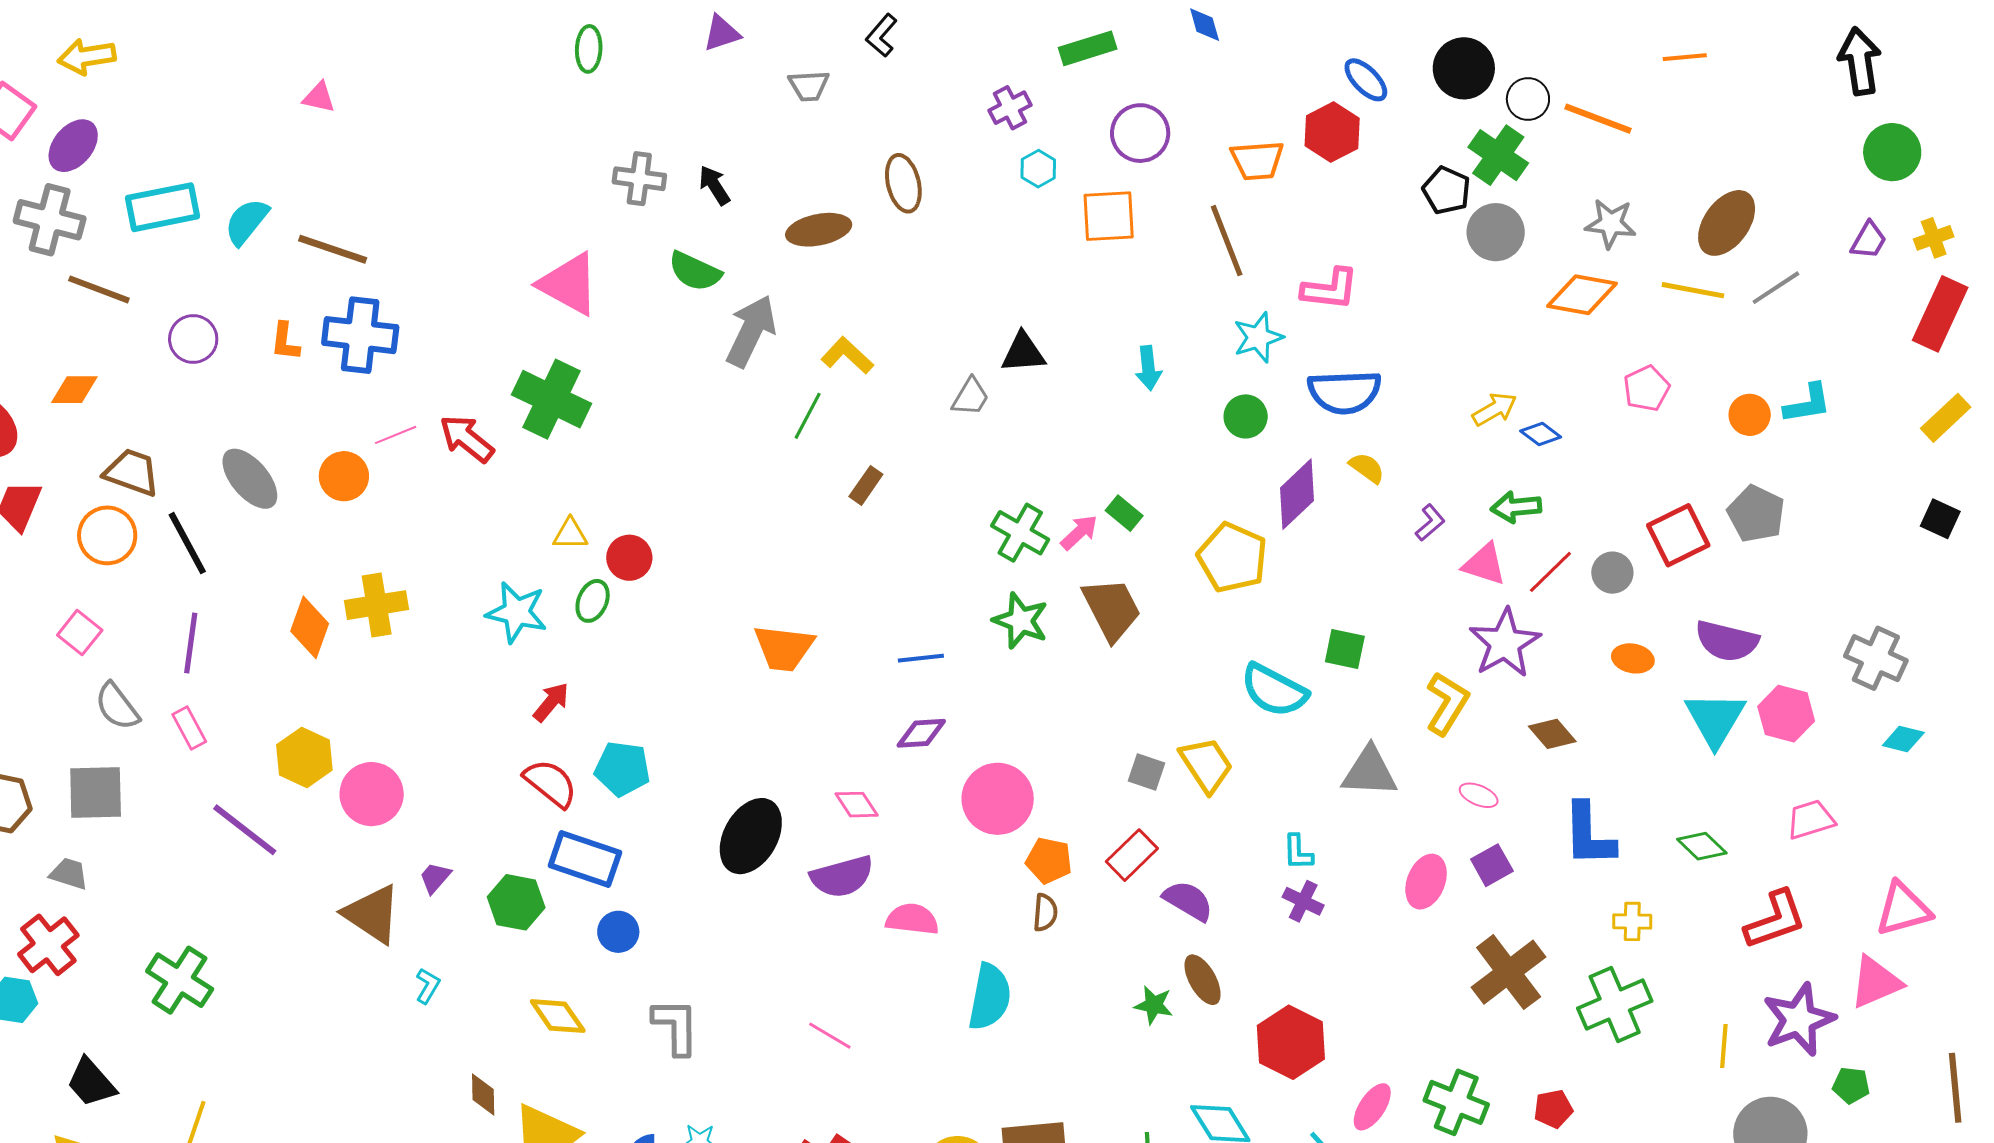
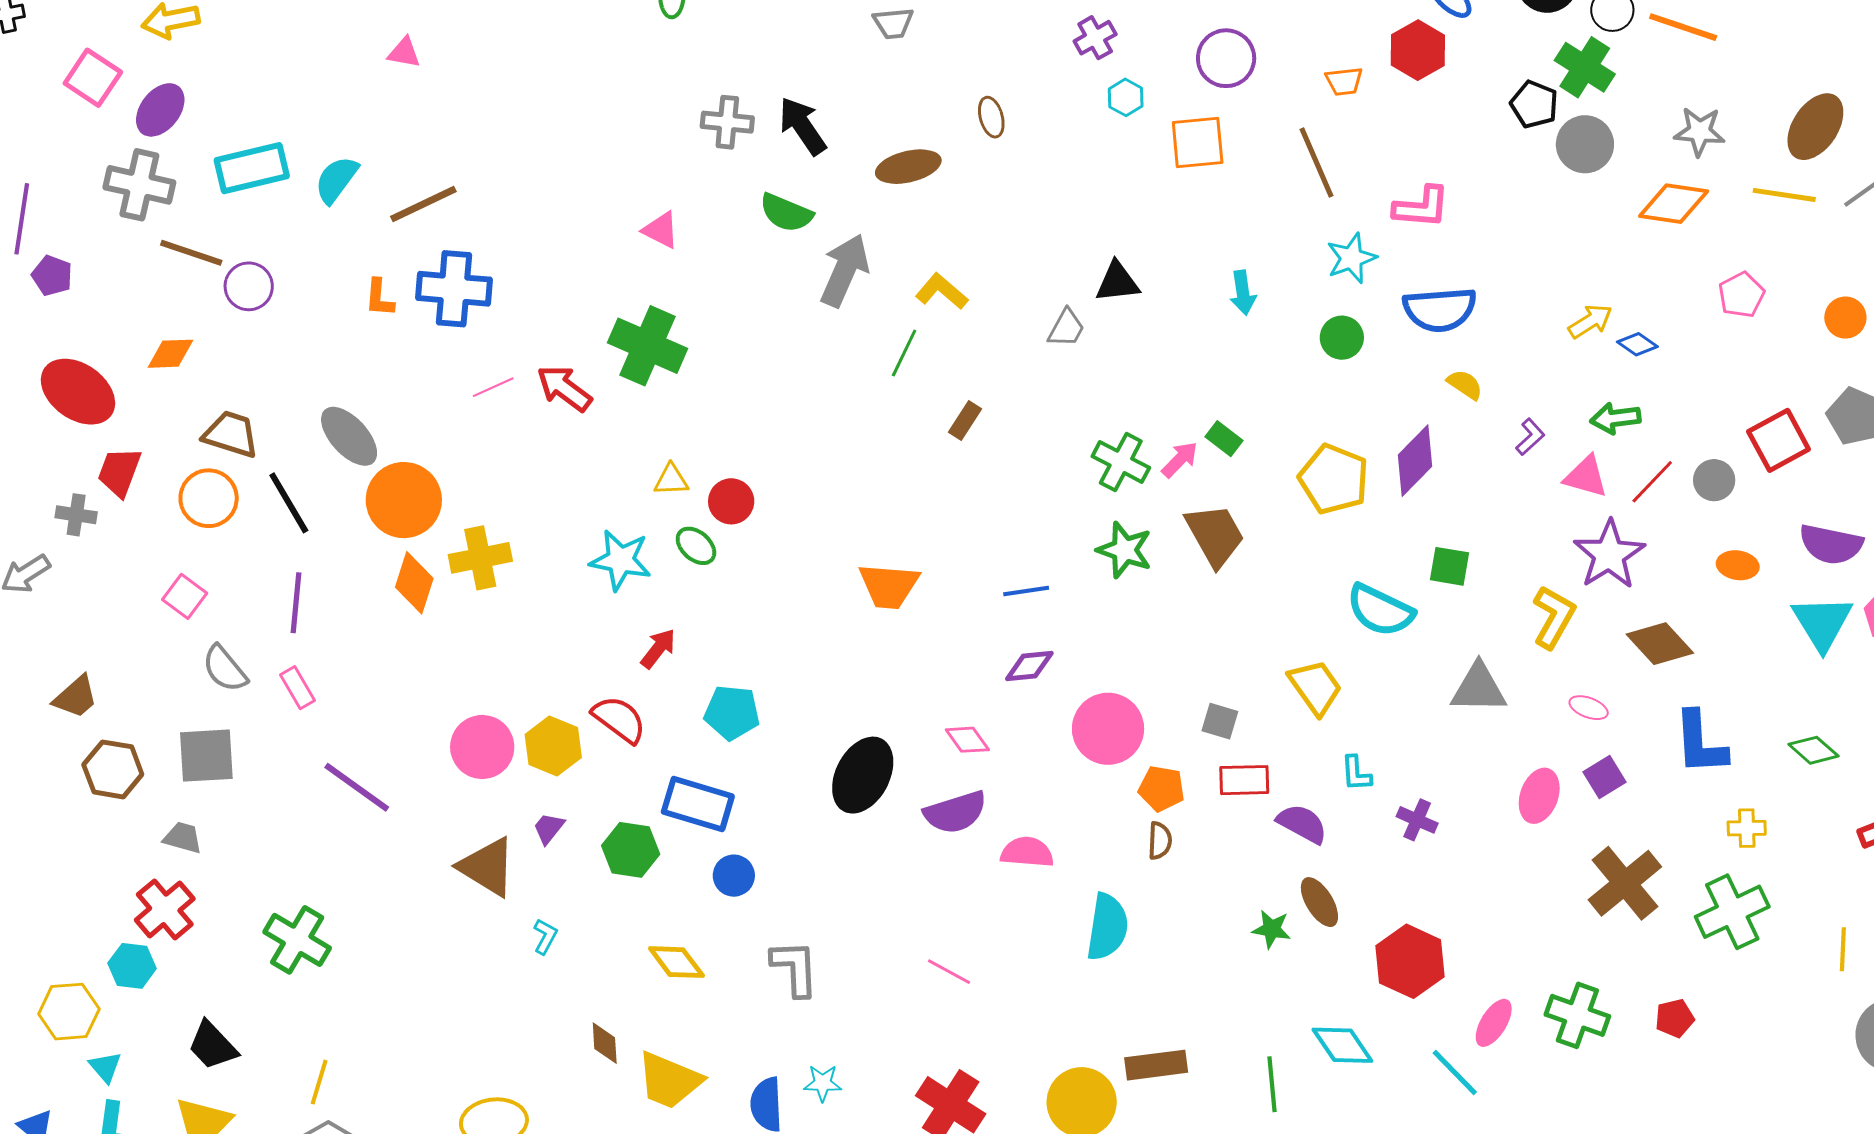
orange trapezoid: (1257, 160) -> (1344, 81), size x0.7
brown ellipse: (903, 183) -> (991, 117), size x0.7
black arrow: (714, 185) -> (802, 126), size x1.5
brown line: (333, 249) -> (423, 204), turned -42
pink triangle: (569, 284) -> (661, 230), size x0.6
purple circle: (193, 339) -> (249, 286), moved
orange circle: (344, 476) -> (404, 500), moved, size x1.5
purple diamond: (1297, 494) -> (1415, 461), moved
green ellipse: (593, 601) -> (696, 546), turned -69
brown diamond: (1552, 734) -> (1660, 644), size x1.4
yellow hexagon: (304, 757) -> (553, 746), moved
gray square: (1146, 772) -> (1220, 721), moved
red semicircle: (551, 783) -> (619, 719), moved
cyan L-shape: (1298, 852) -> (1356, 773), moved
red rectangle: (1132, 855) -> (1244, 780), turned 45

